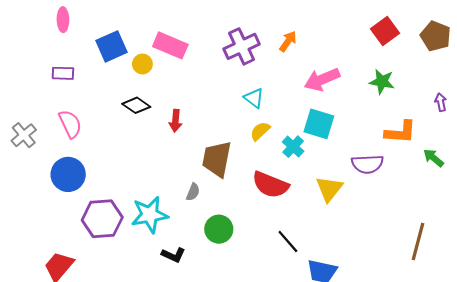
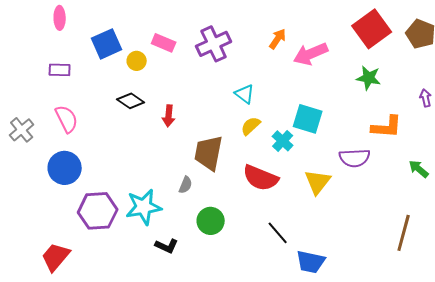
red square: (385, 31) -> (372, 29), size x1.4
pink rectangle: (170, 45) -> (164, 43), size x0.7
purple cross: (242, 46) -> (214, 44), moved
pink arrow: (322, 79) -> (311, 54), moved
green arrow: (433, 158) -> (419, 169), moved

